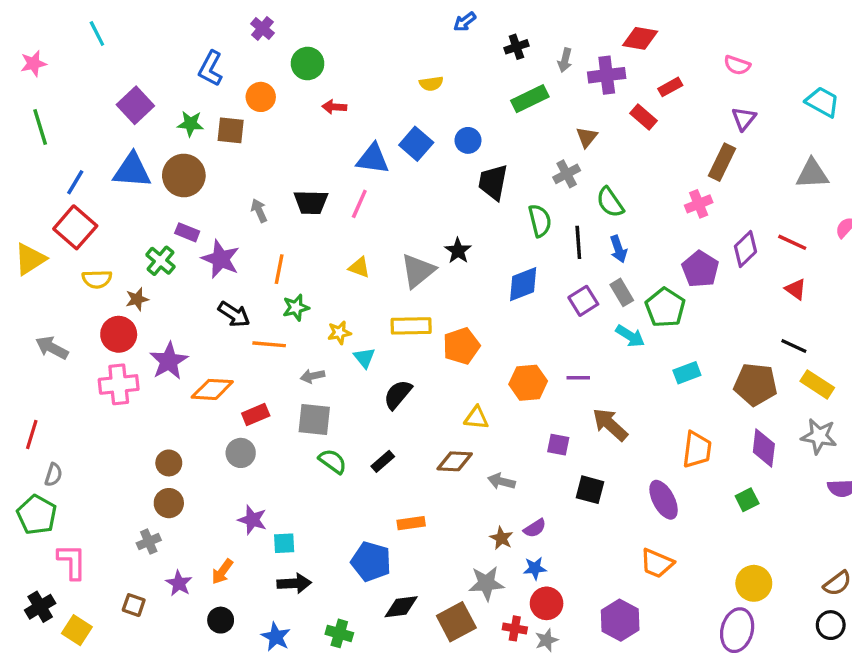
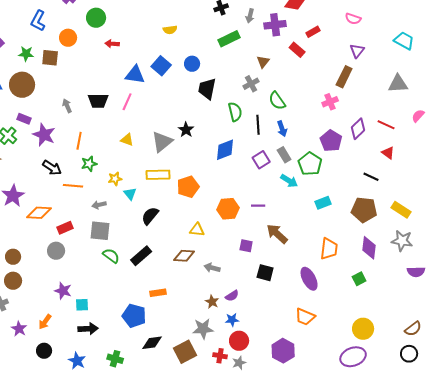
black line: (794, 346) -> (371, 177), moved
black rectangle: (383, 461) -> (141, 256), size x1.5
purple ellipse: (737, 630) -> (353, 357), turned 55

